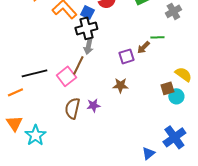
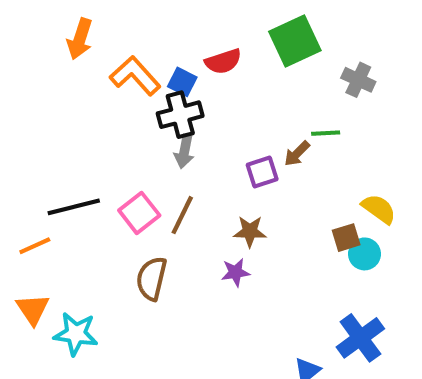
gray cross: (173, 11) -> (358, 80), turned -35
brown line: (78, 65) -> (182, 215), moved
purple star: (93, 105) -> (235, 272), moved
cyan star: (35, 135) -> (76, 334), turned -30

